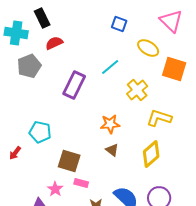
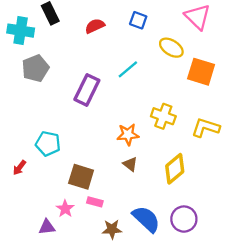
red semicircle: (54, 43) -> (95, 26), moved
yellow cross: (137, 90) -> (163, 116), moved, turned -30
yellow L-shape: (159, 118) -> (206, 128), moved

